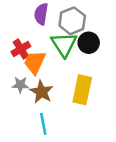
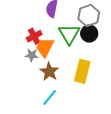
gray hexagon: (72, 21) -> (89, 15), moved
gray star: (20, 85) -> (32, 55), moved
cyan line: (43, 124) -> (50, 98), turned 48

